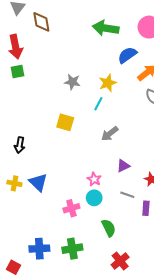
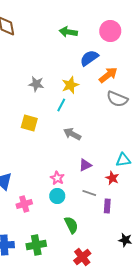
green arrow: (106, 28) -> (68, 32), size x0.7
gray arrow: (110, 134) -> (72, 134), turned 66
pink cross: (71, 208) -> (24, 204), moved

